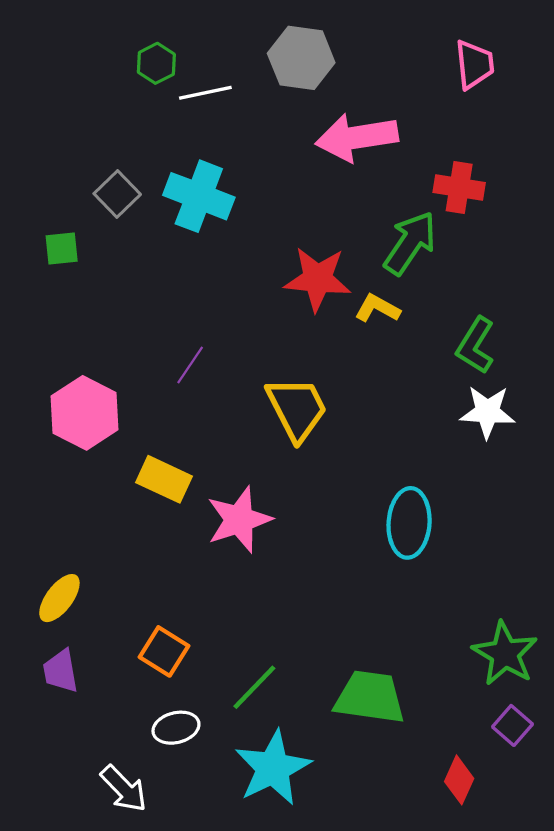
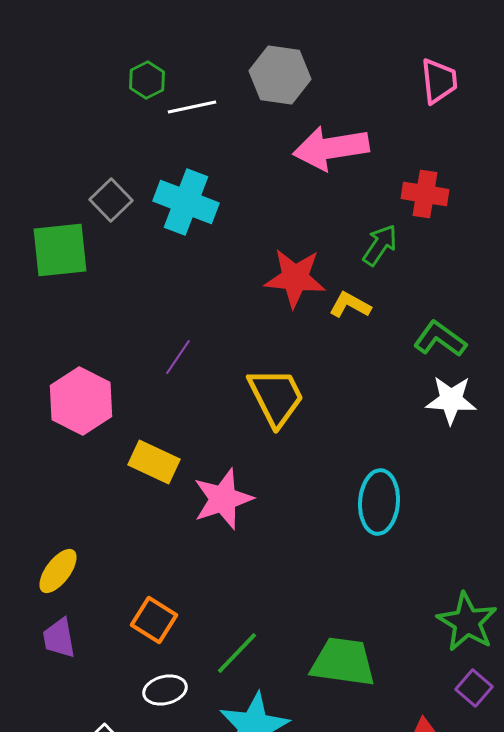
green arrow: (410, 243) -> (380, 245), size x0.7
green square: (62, 248) -> (60, 250), size x1.8
green L-shape: (475, 345) -> (440, 339), turned 94

